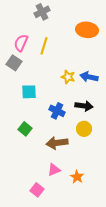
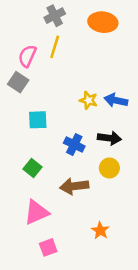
orange ellipse: (87, 30) -> (103, 22), moved
yellow line: (44, 46) -> (55, 47), moved
pink triangle: (54, 170) -> (36, 212), moved, size x1.5
pink square: (37, 190) -> (48, 247), turned 32

